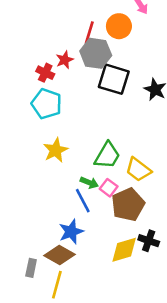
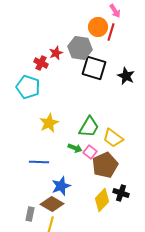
red line: (89, 33) -> (111, 32), moved
cyan pentagon: (47, 104) -> (28, 87), moved
blue line: (83, 201) -> (39, 162), moved, turned -60
yellow diamond: (124, 250) -> (102, 200), turned -30

